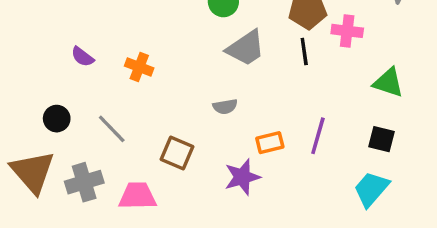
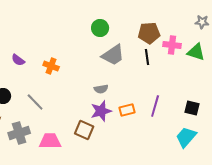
green triangle: (388, 82) -> (196, 52), moved
brown square: (177, 153) -> (84, 130), moved
purple star: (242, 177) -> (101, 111), moved

